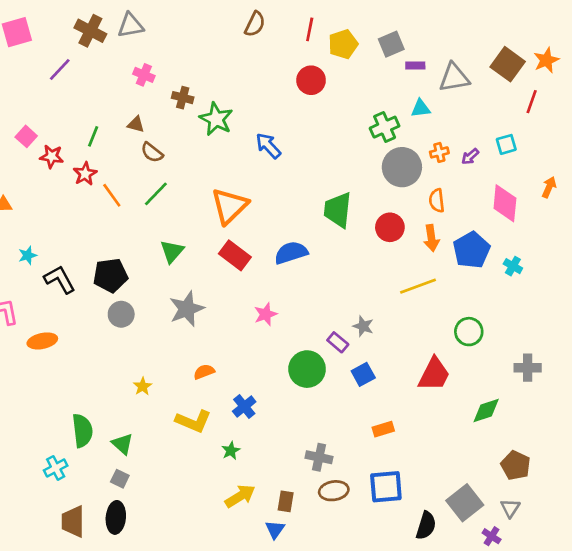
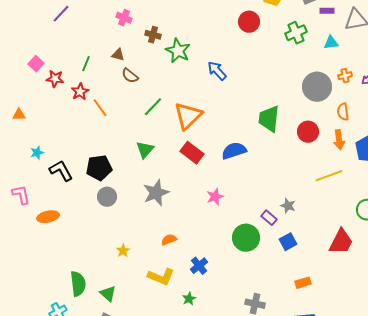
green cross: (385, 127) -> (296, 33), moved
green line: (156, 194) -> (153, 107), moved

